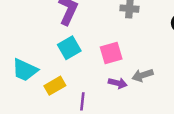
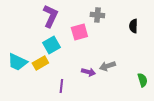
pink square: (111, 53) -> (79, 32), moved
yellow rectangle: (55, 86) -> (40, 63), moved

